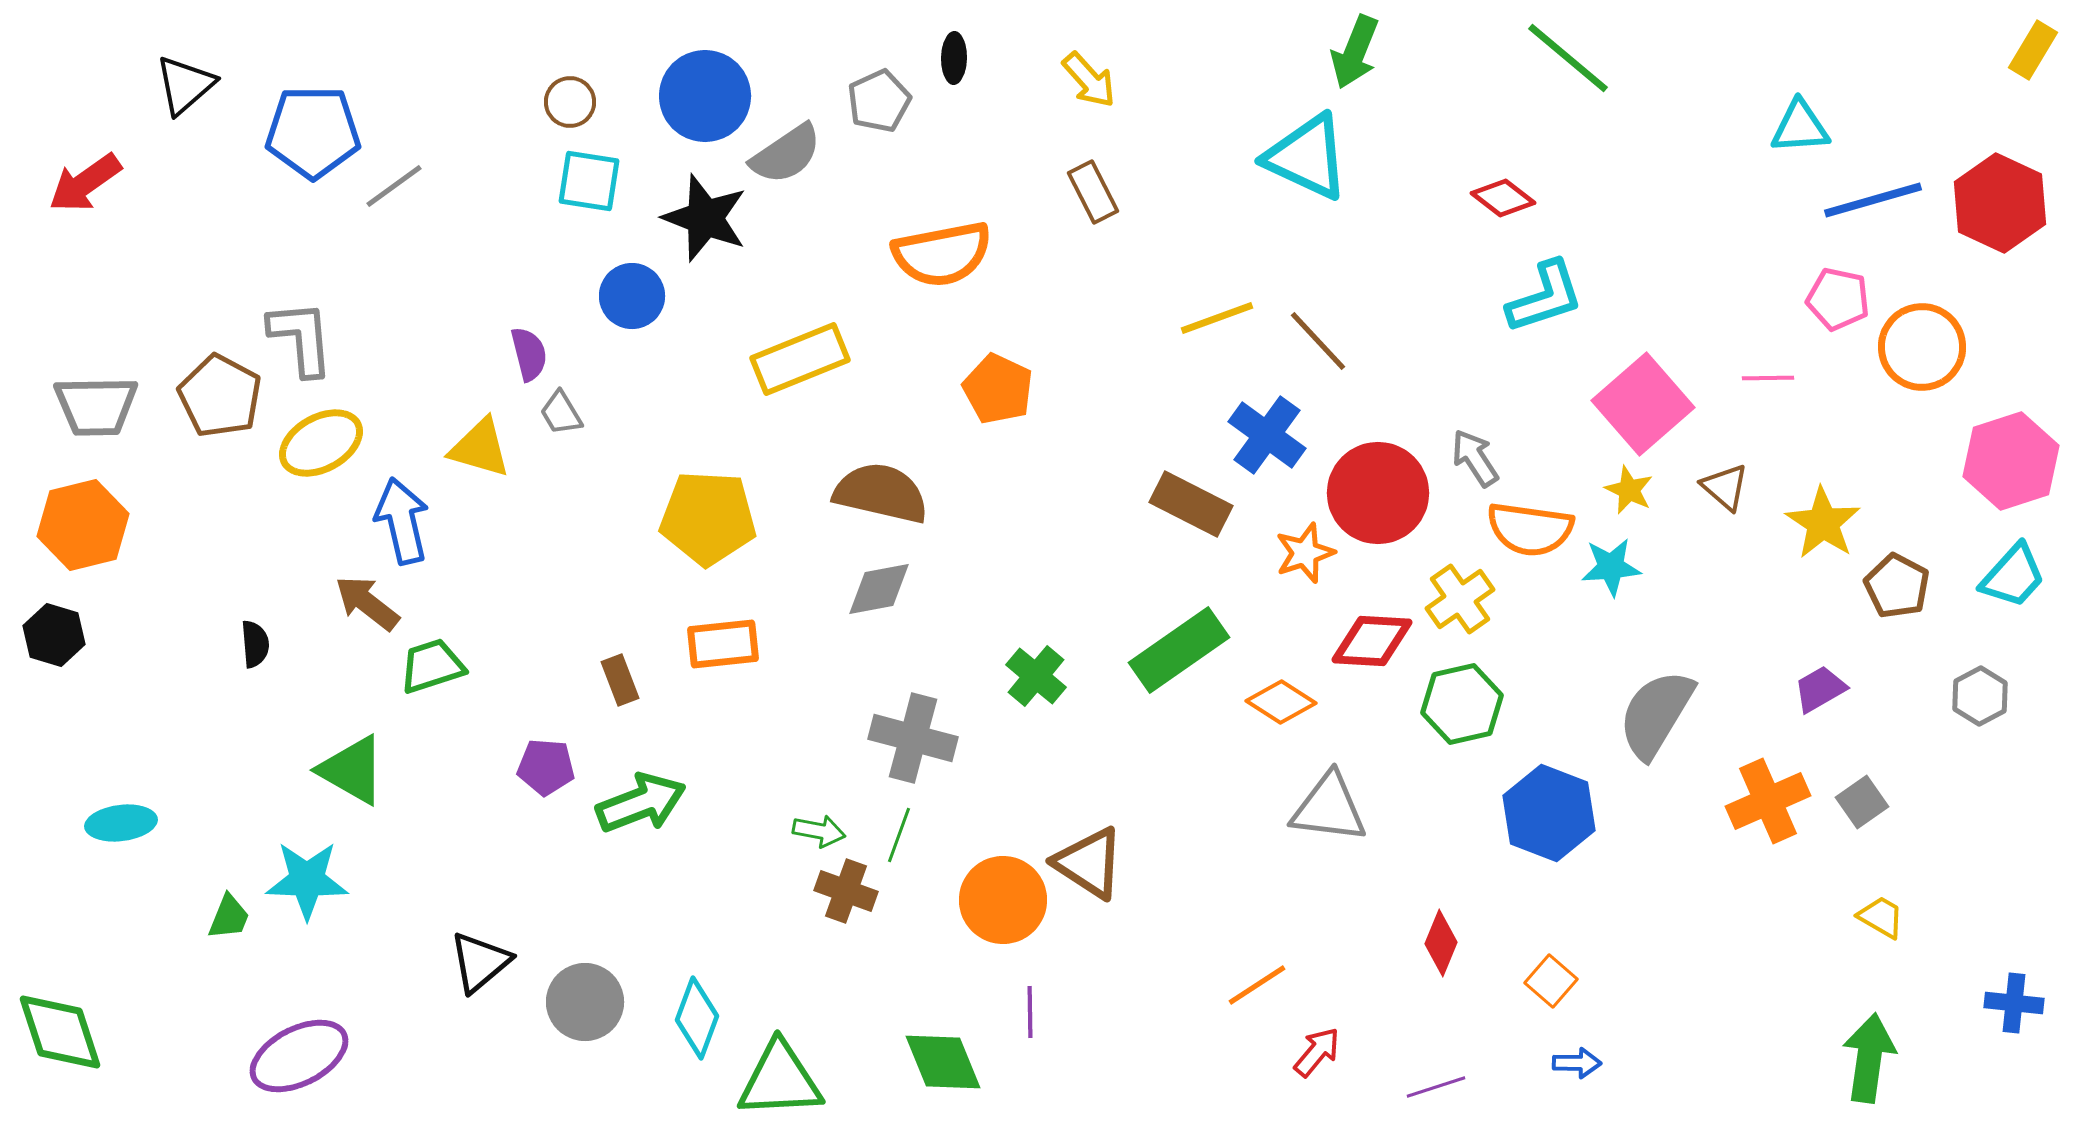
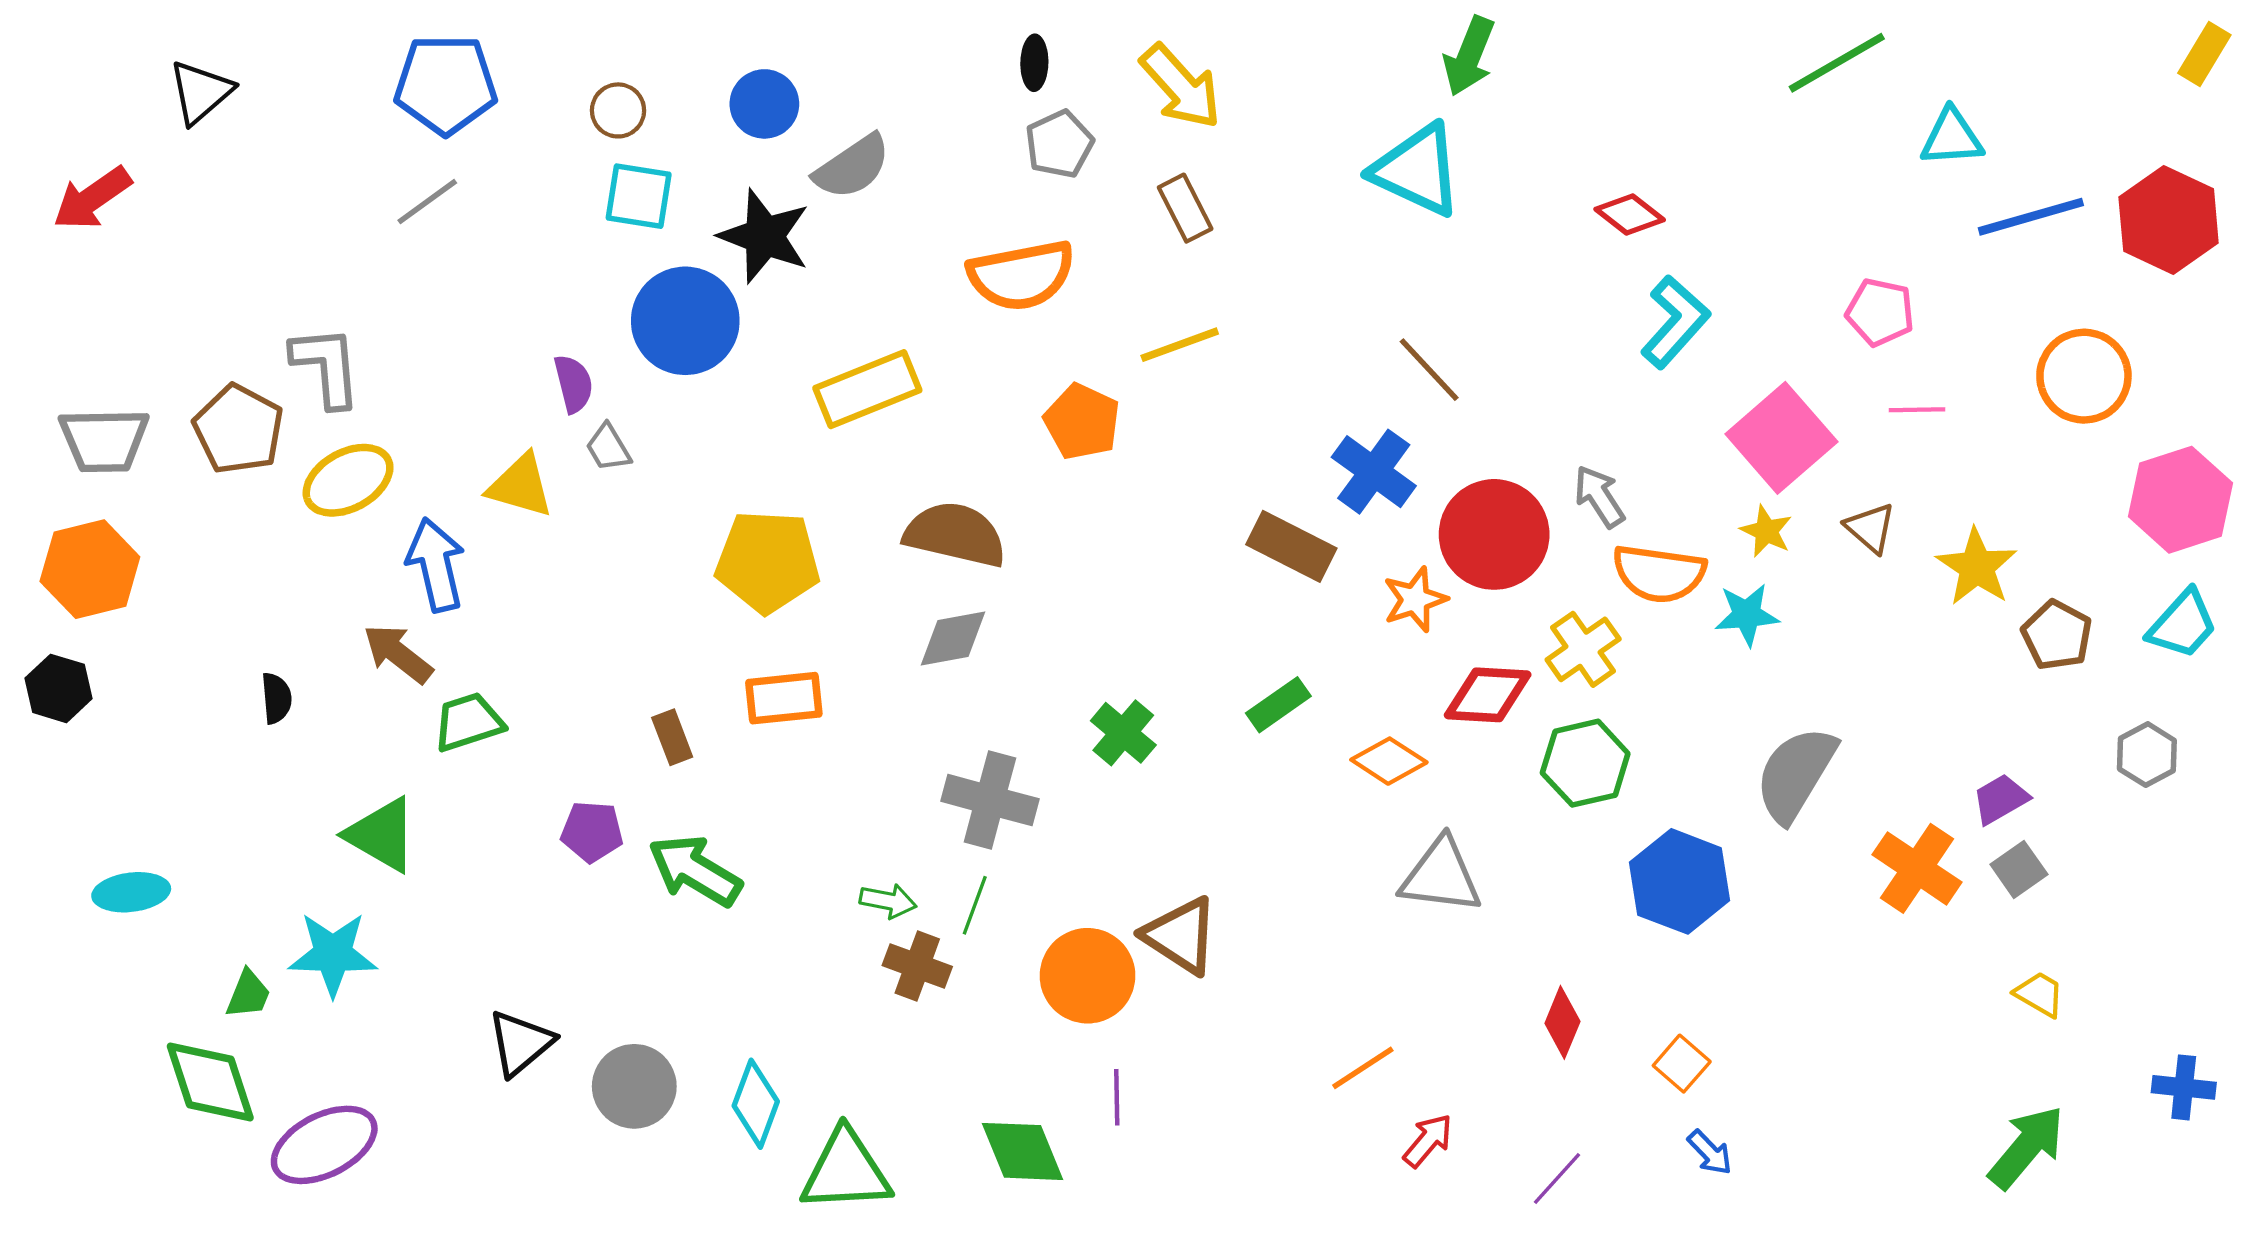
green line: (1568, 58) -> (1837, 63), moved, turned -70
yellow arrow: (1089, 80) -> (1181, 87), size x1.4
blue circle: (705, 96) -> (764, 104), size x0.7
gray pentagon: (879, 101) -> (1059, 144), moved
blue pentagon: (313, 132) -> (446, 84), moved
blue circle: (632, 296) -> (685, 321), size x1.5
cyan L-shape: (1545, 297) -> (1675, 322), turned -30
pink pentagon: (1838, 299) -> (1880, 312), moved
yellow line: (1217, 318) -> (1180, 345), moved
green rectangle: (1179, 650) -> (1278, 705), size x0.6
purple trapezoid: (1820, 689) -> (2000, 799), moved
orange cross: (1768, 801) -> (1917, 868), turned -32
green arrow: (641, 803) -> (695, 871), turned -128
green diamond: (60, 1032) -> (210, 1082), moved
green arrow: (1869, 1058) -> (2027, 1147), turned 32
blue arrow: (1577, 1063) -> (1710, 1152), turned 45
purple line: (1436, 1087) -> (1557, 1178), turned -30

